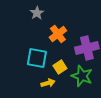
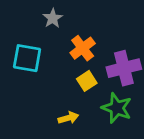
cyan square: (37, 58) -> (27, 58), moved
yellow square: (60, 67) -> (87, 81), moved

